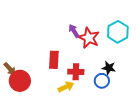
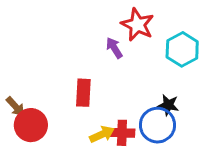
red star: (89, 38) -> (137, 25), moved
red cross: (76, 72) -> (122, 133), moved
blue circle: (102, 81) -> (157, 125), size x1.5

